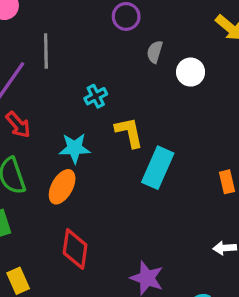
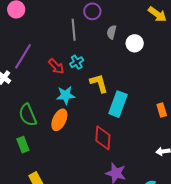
gray line: (46, 51) -> (74, 30), moved
red arrow: (18, 125) -> (56, 66), moved
red diamond: (75, 249) -> (103, 138), moved

